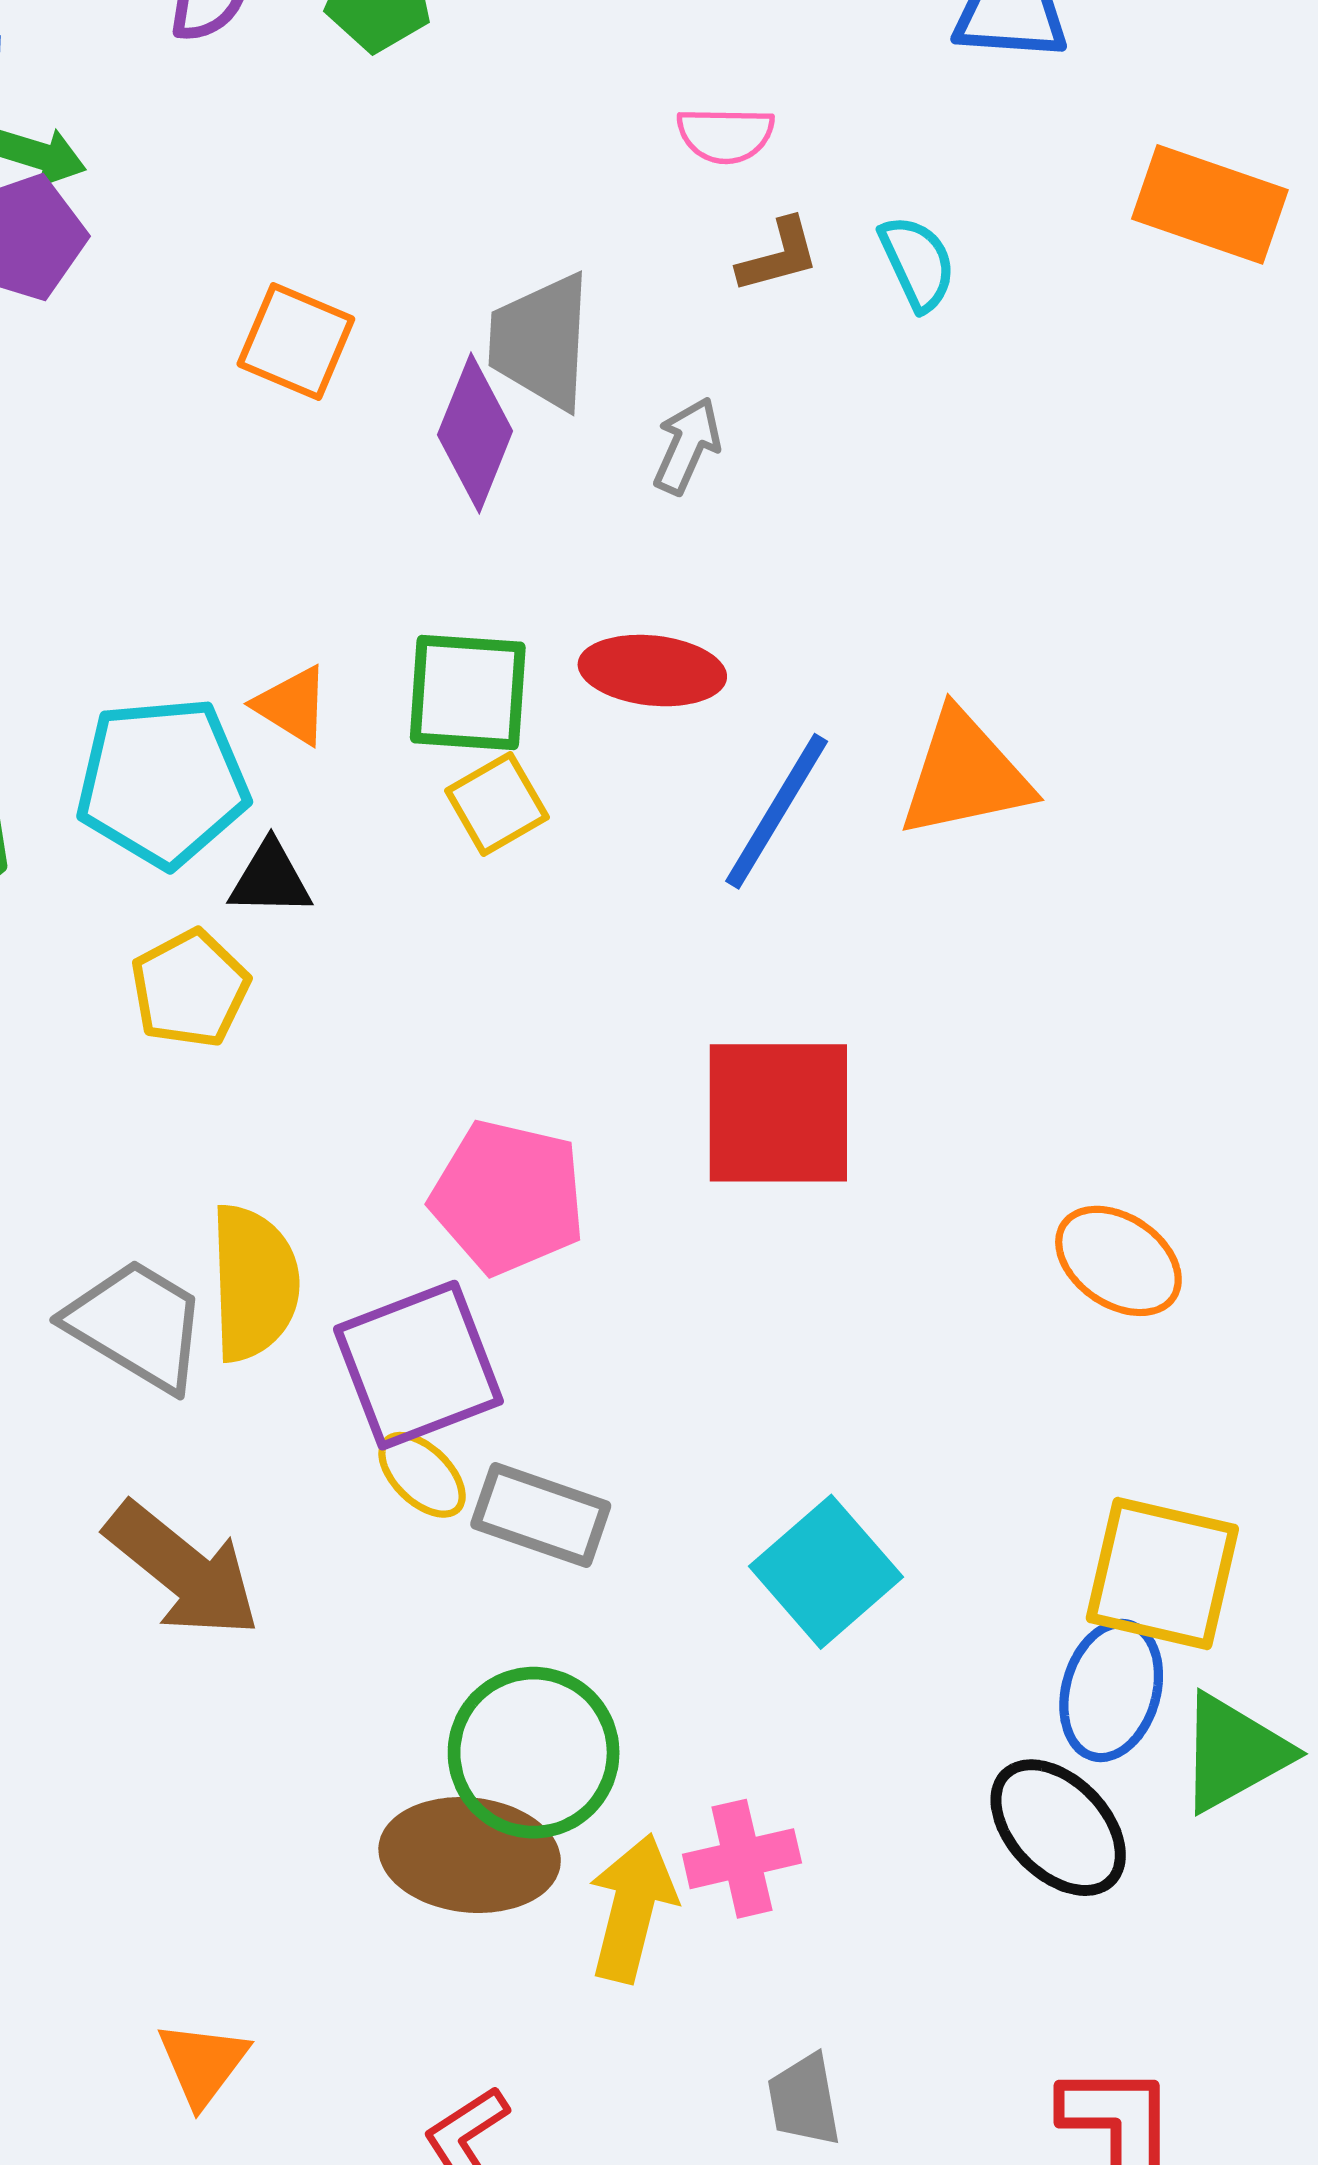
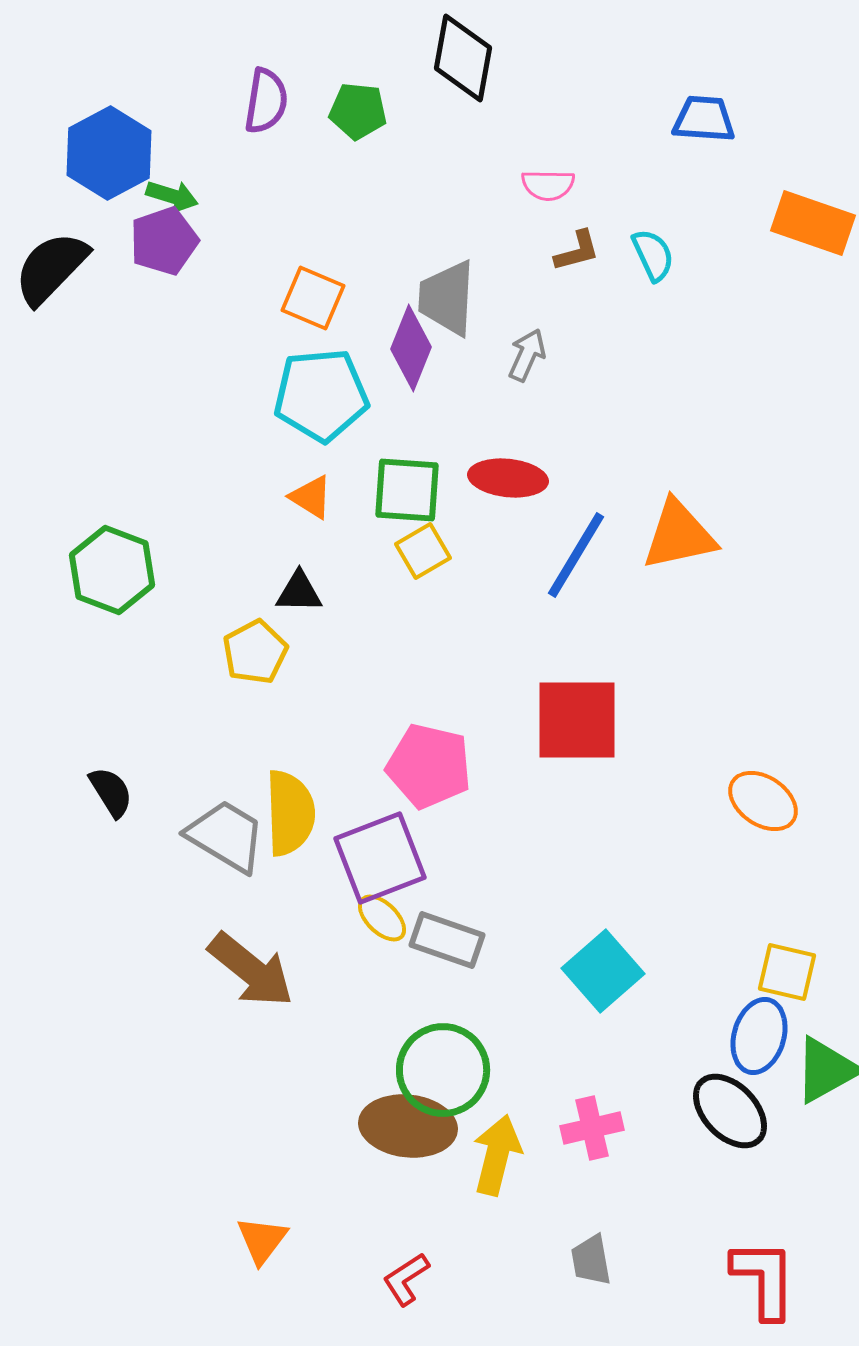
cyan pentagon: (162, 782) -> (321, 395), moved
yellow square: (1162, 1574) -> (787, 972), size x0.7
pink cross: (742, 1859) -> (592, 1128), moved

